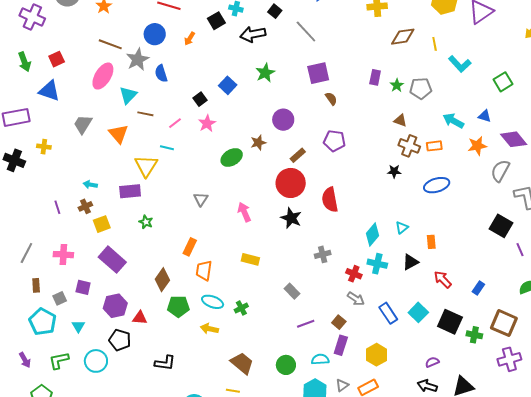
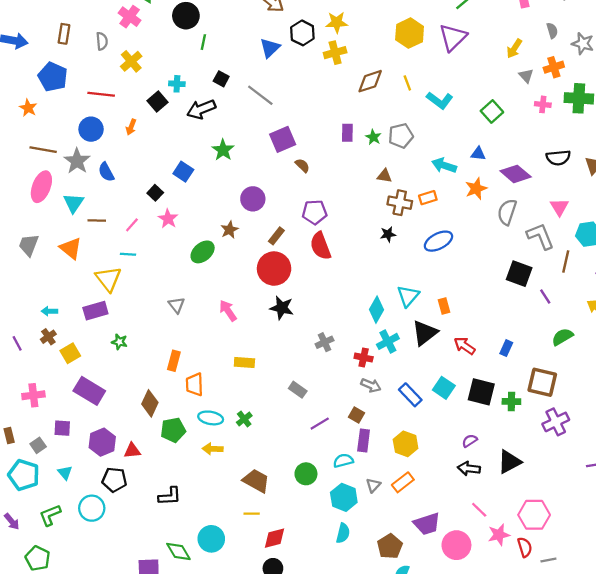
red semicircle: (330, 200) -> (320, 246), moved
cyan triangle: (402, 228) -> (408, 296), size x1.5
black triangle: (410, 262) -> (425, 333), size x1.4
cyan cross: (377, 264) -> (388, 341), turned -30

